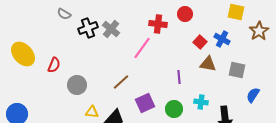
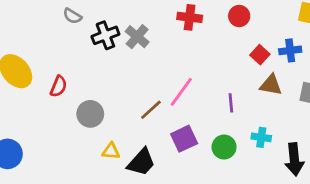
red cross: (158, 24) -> (190, 17), moved
blue cross: (222, 39) -> (290, 50), turned -35
pink line: (142, 48) -> (181, 92), moved

